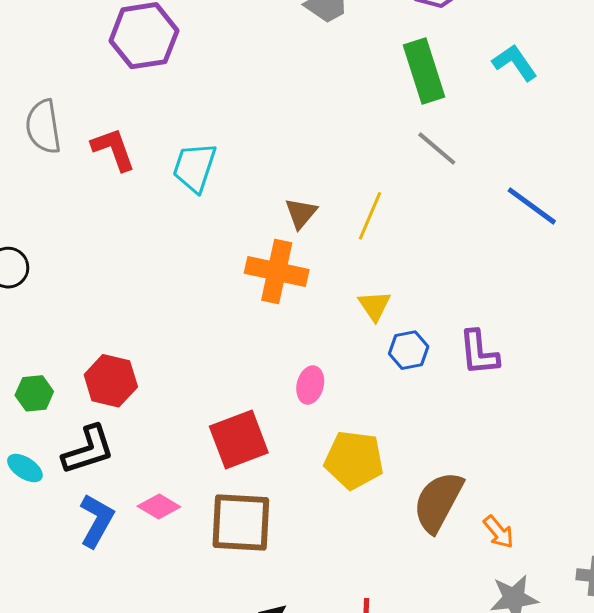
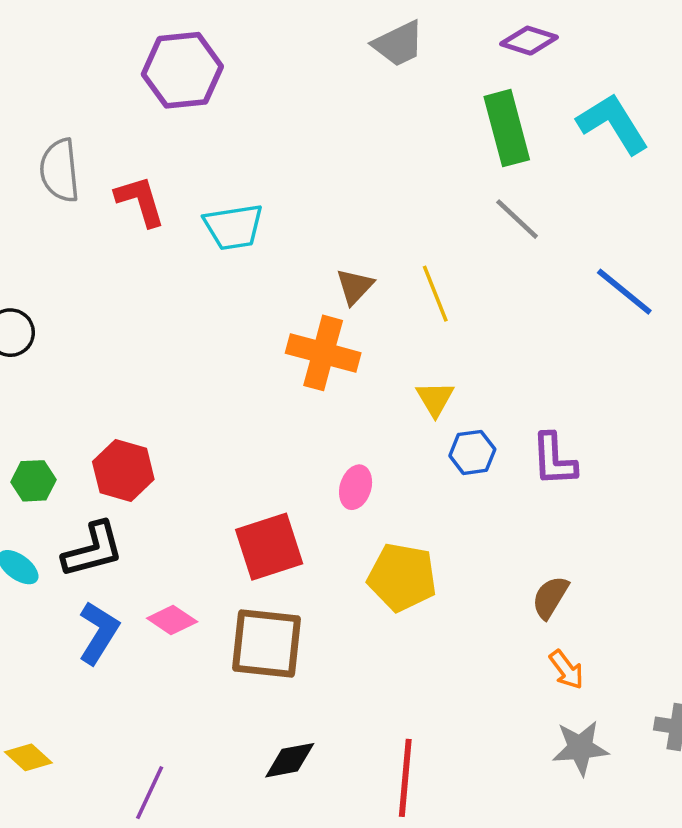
cyan L-shape: (515, 63) -> (613, 124), size x1.4
cyan trapezoid: (194, 167) -> (233, 227), turned -120
yellow line: (370, 216) -> (435, 294), turned -48
brown semicircle: (438, 502) -> (550, 597), moved, size x0.6

